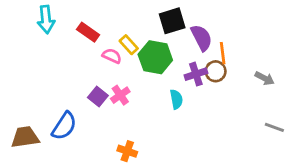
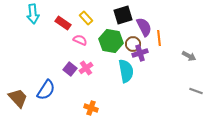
yellow rectangle: (129, 45) -> (86, 18), moved
brown circle: (216, 71) -> (133, 44), moved
cyan semicircle: (176, 99) -> (126, 71), size x1.6
brown trapezoid: (25, 137) -> (18, 98), turned 55

